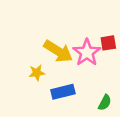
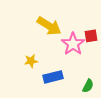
yellow arrow: (58, 51) -> (49, 26), moved

